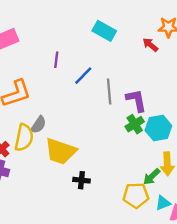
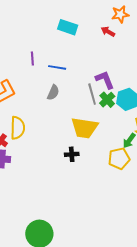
blue line: (83, 76) -> (57, 67), turned 66
gray line: (109, 92) -> (92, 94), moved
gray semicircle: (38, 125) -> (53, 92), moved
yellow trapezoid: (61, 151) -> (84, 128), moved

